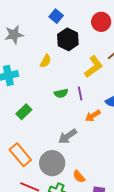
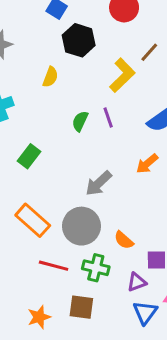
green semicircle: (61, 93) -> (80, 121), turned 136
orange arrow: (93, 116) -> (147, 164), moved

